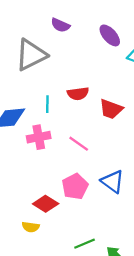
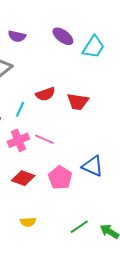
cyan line: (47, 104) -> (20, 109), turned 35
pink line: (79, 144) -> (44, 139), moved
red diamond: (46, 204) -> (23, 178), moved

